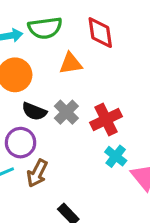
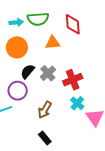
black semicircle: (34, 111) -> (28, 71), turned 105
brown arrow: (37, 173) -> (45, 110), moved

